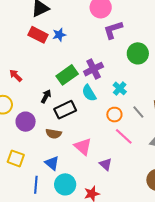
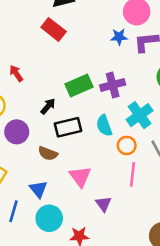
blue star: (59, 35) -> (119, 37), moved
cyan cross: (120, 88) -> (140, 115), size x1.5
cyan semicircle: (89, 93) -> (104, 126), moved
pink line: (124, 136) -> (133, 174), turned 42

